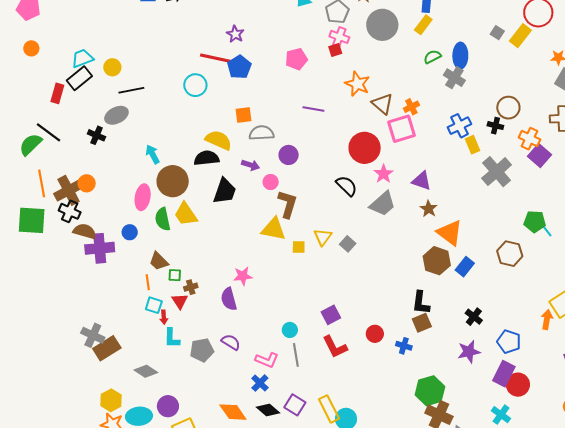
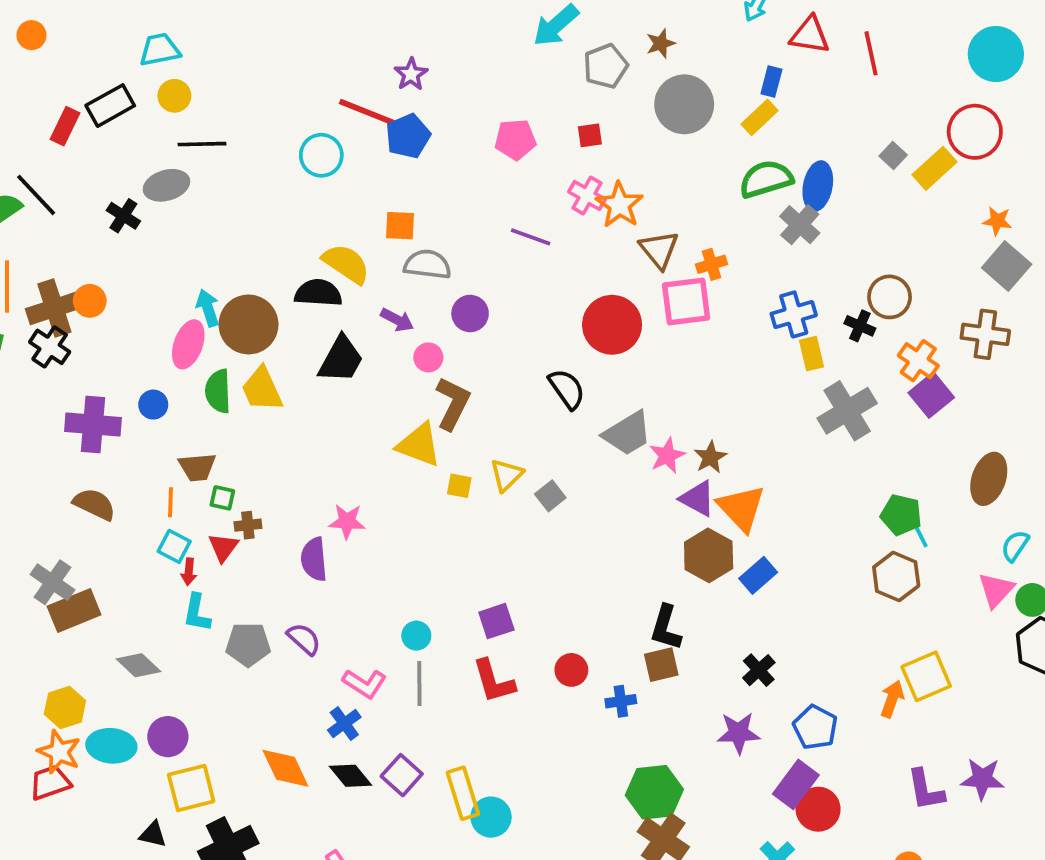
pink cross: (339, 37) -> (587, 195), moved
green semicircle: (432, 57) -> (766, 179), size x1.6
cyan trapezoid: (82, 58) -> (160, 50), moved
cyan arrow: (153, 154) -> (208, 308), moved
pink star: (384, 174) -> (667, 455), moved
purple triangle: (422, 181) -> (698, 499), moved
brown semicircle: (85, 231) -> (94, 504), moved
brown hexagon: (510, 254) -> (896, 576), moved
brown trapezoid: (159, 261) -> (197, 467), turned -60
blue cross: (404, 346) -> (621, 701), turned -35

